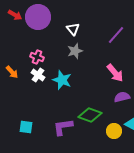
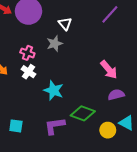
purple line: (116, 35) -> (110, 14), moved
gray star: (75, 51) -> (55, 44), moved
cyan star: (62, 80) -> (54, 90), moved

